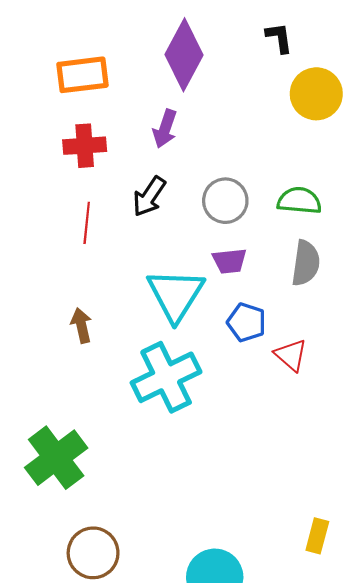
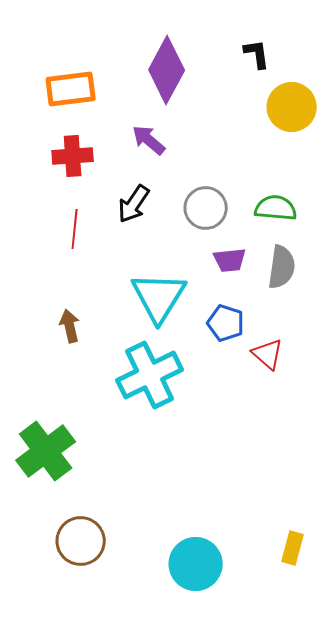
purple arrow: (165, 129) -> (149, 140), turned 111
purple trapezoid: (230, 261) -> (230, 260), moved
yellow rectangle: (317, 536) -> (293, 548), moved

